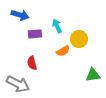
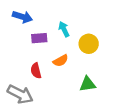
orange semicircle: (63, 51) -> (61, 61), moved
green triangle: (93, 75) -> (88, 84), moved

